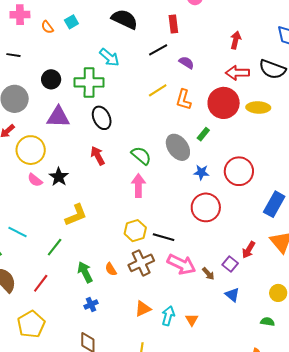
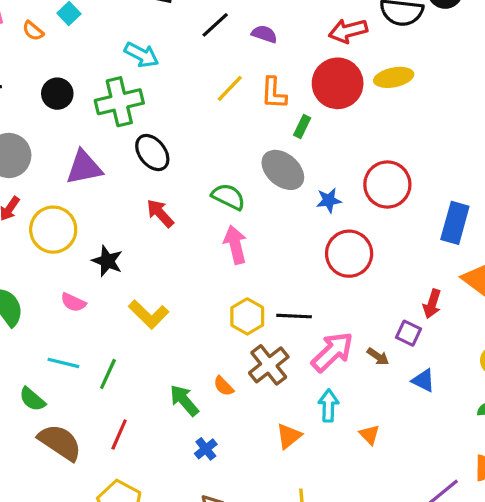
black circle: (51, 79) -> (57, 94), moved
green rectangle: (203, 134) -> (302, 126), moved
pink semicircle: (35, 180) -> (73, 302), moved
yellow L-shape: (76, 215) -> (149, 314), turned 80
green line: (55, 247) -> (108, 374), moved
pink arrow: (181, 264) -> (332, 352), turned -56
cyan arrow: (168, 316) -> (328, 406), moved

